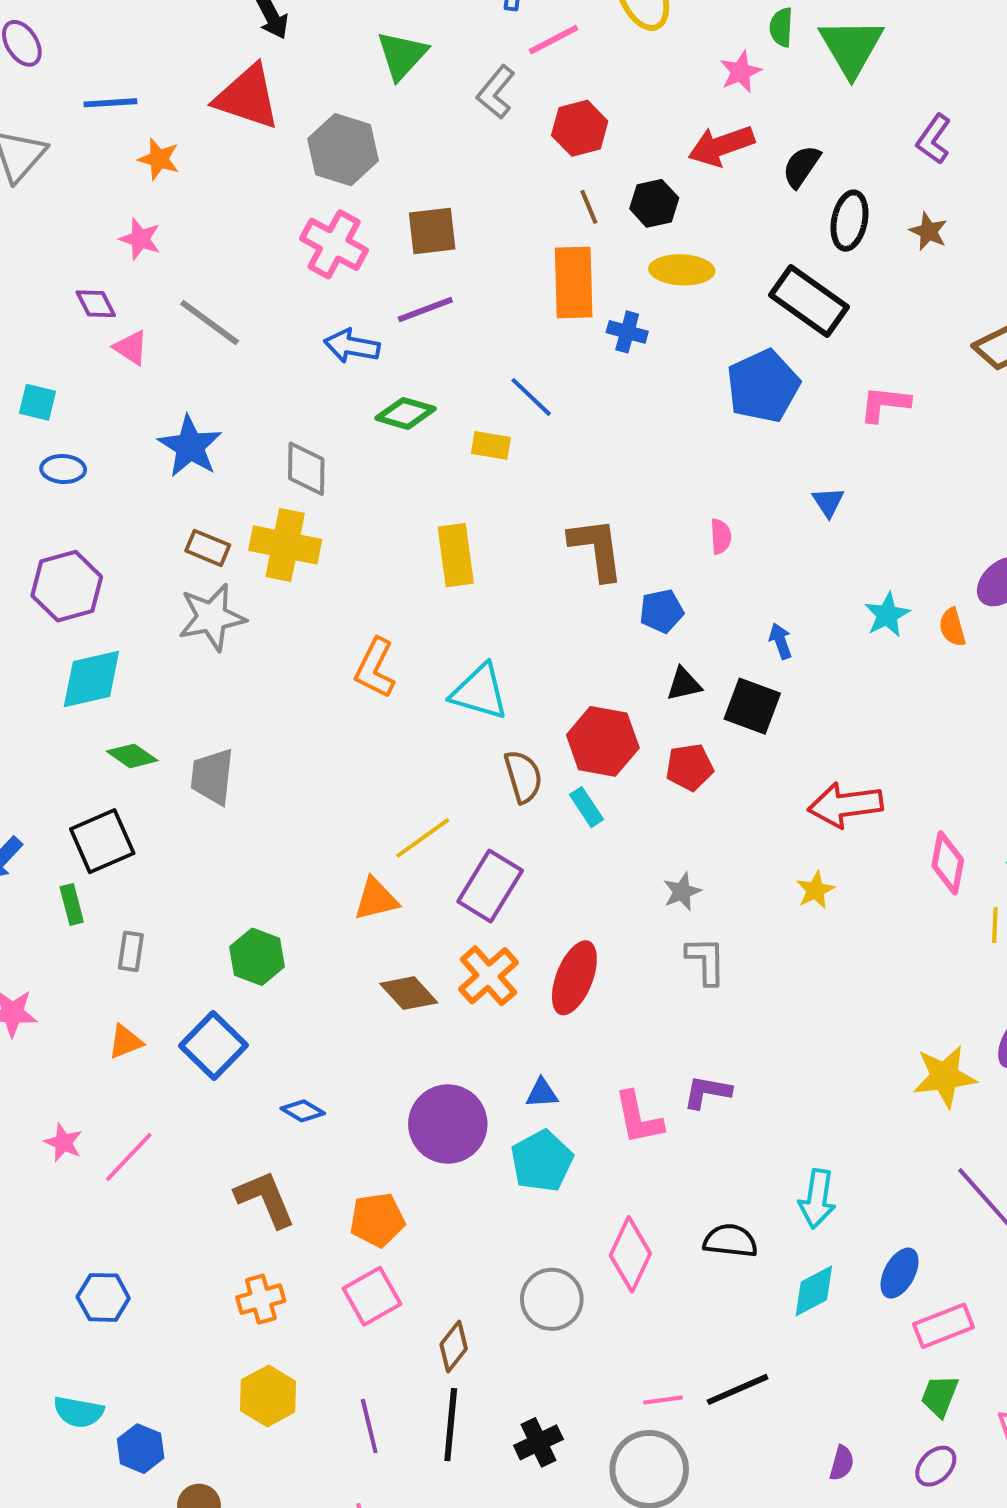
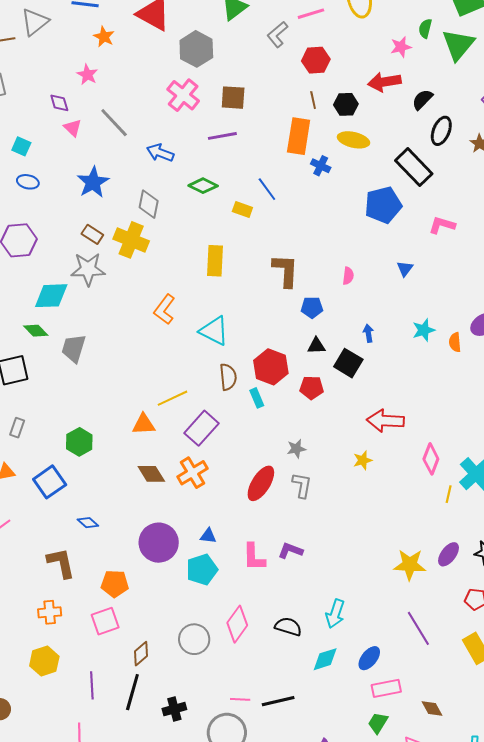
blue arrow: (352, 346) -> (160, 153), moved
cyan diamond: (91, 679) -> (51, 296), moved
red ellipse: (574, 978) -> (261, 483), moved

